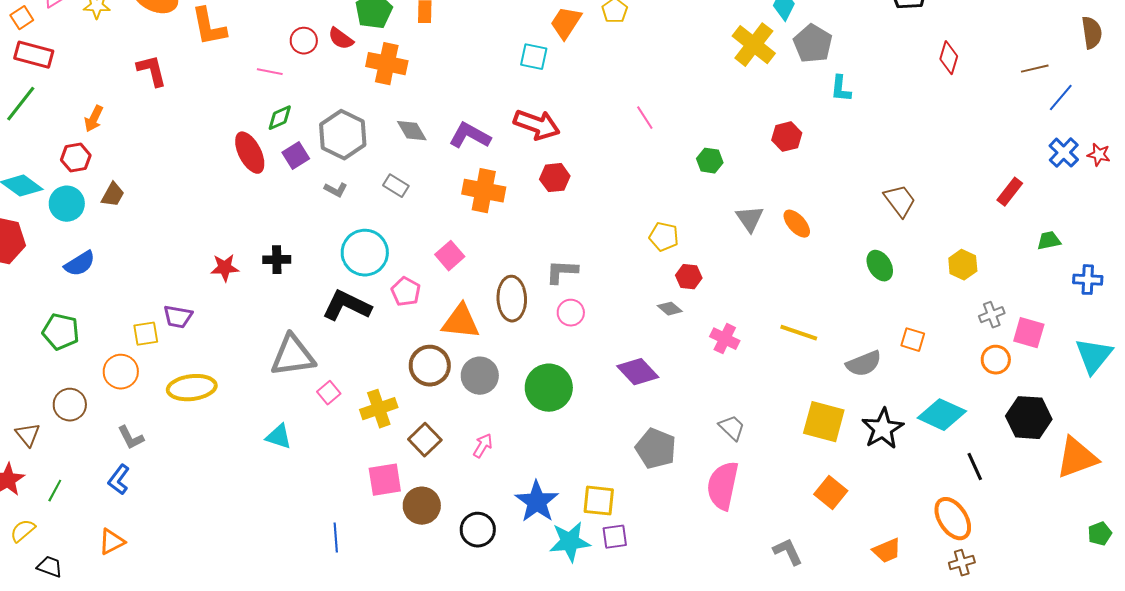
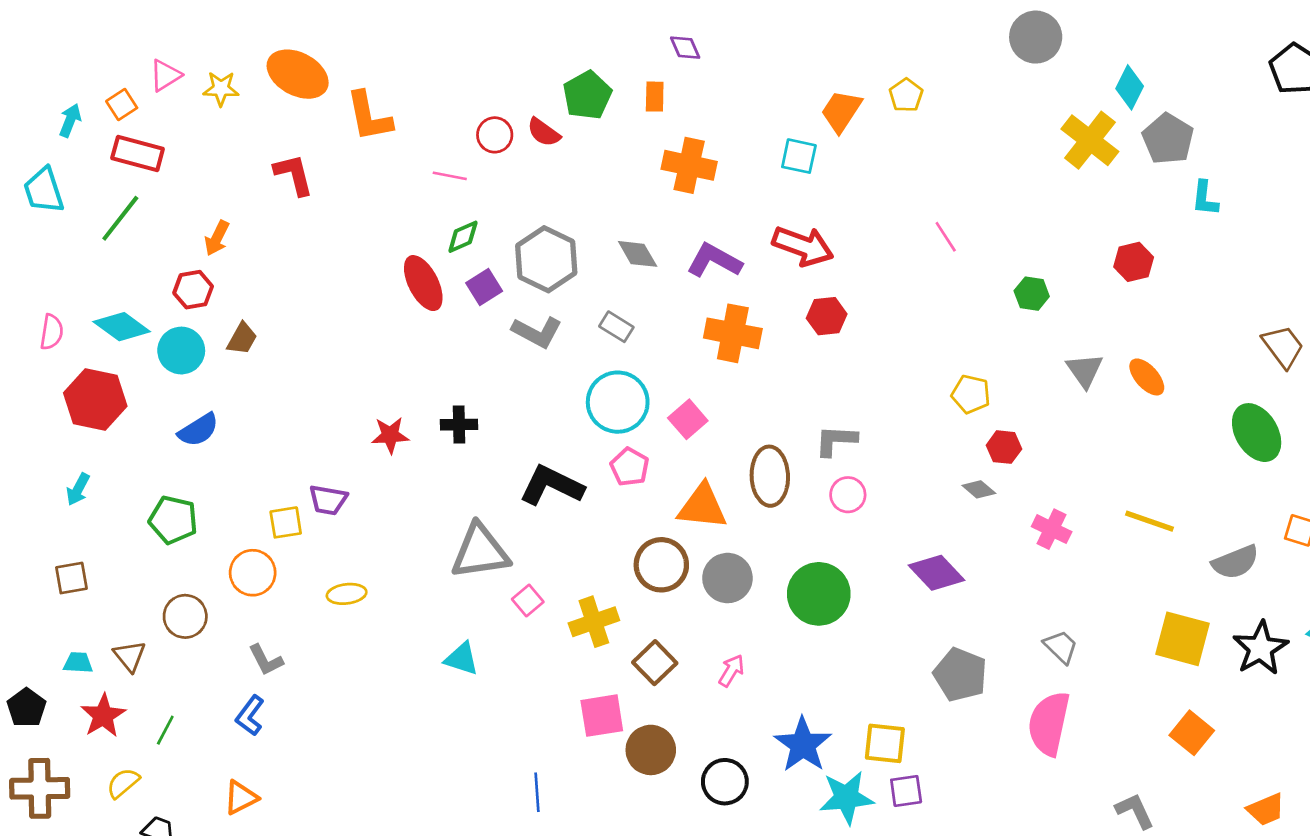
orange cross: (387, 64) -> (689, 165), moved
gray L-shape: (336, 190) -> (537, 332), size x1.6
cyan circle: (365, 253) -> (618, 402), moved
green ellipse: (880, 266) -> (1257, 433), size x1.4
yellow ellipse: (192, 388) -> (347, 594), size x0.6

